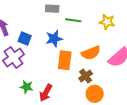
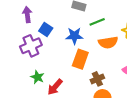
green line: (73, 20) -> (97, 22), turned -42
orange semicircle: (91, 53) -> (108, 42), moved

